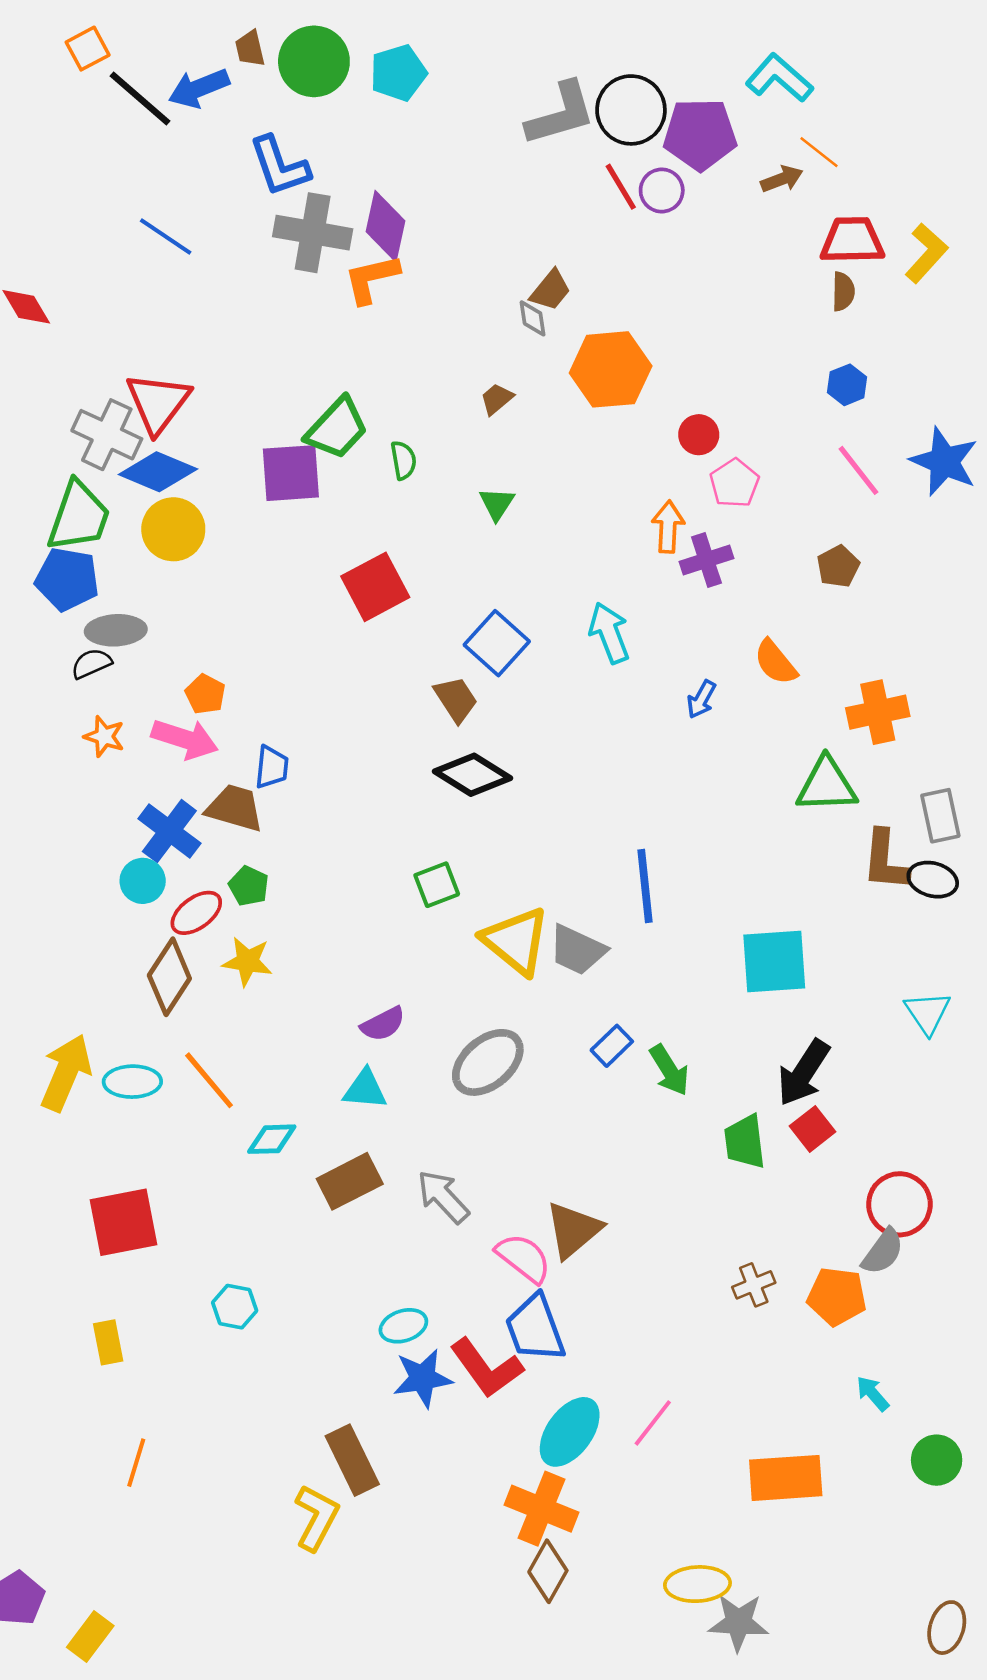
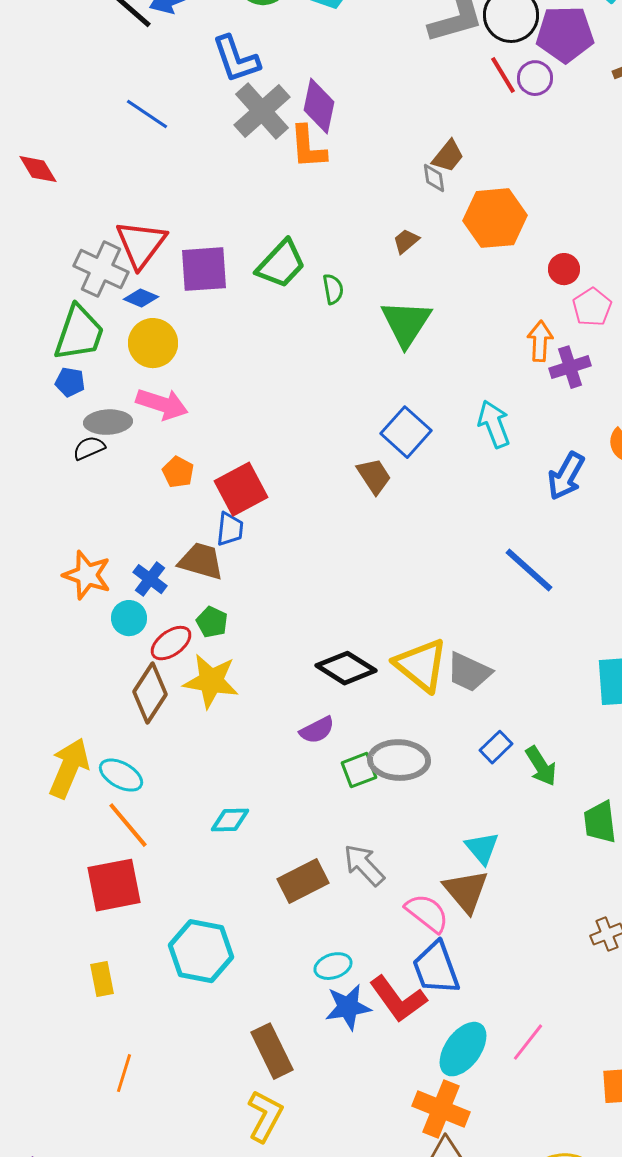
gray cross: (313, 233) -> (262, 111), turned 38
orange L-shape: (371, 279) -> (308, 147), turned -81
blue diamond: (158, 472) -> (141, 298), size x0.6
purple square: (291, 473) -> (204, 269), moved
green triangle: (497, 504) -> (406, 323), size x1.8
blue pentagon: (67, 579) -> (70, 382), size x0.6
red square: (375, 587) -> (241, 489), moved
blue arrow: (701, 699) -> (566, 476), size x1.6
orange star: (104, 736) -> (87, 575), moved, size x1.5
pink arrow: (185, 739) -> (162, 404), moved
black diamond: (472, 775) -> (346, 668), moved
blue cross: (169, 831) -> (150, 579), size x0.7
green square: (437, 885) -> (359, 770), moved
blue line: (645, 886) -> (529, 570), moved, turned -42
yellow star: (247, 961) -> (211, 681), size x1.4
gray ellipse: (488, 1062) -> (399, 760), turned 42
orange line: (209, 1080) -> (128, 825), moved
cyan ellipse: (132, 1082) -> (121, 775), turned 30
cyan triangle: (365, 1089) -> (482, 848), moved, turned 45
brown rectangle: (350, 1181) -> (303, 881), moved
brown triangle: (573, 1230) -> (466, 891), turned -30
cyan hexagon: (235, 1307) -> (201, 951), size x1.8
brown rectangle: (352, 1460) -> (272, 1051), moved

